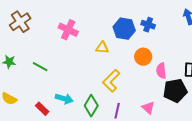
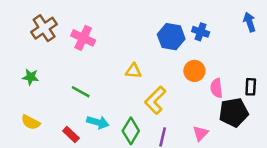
pink cross: (68, 30) -> (83, 38), moved
yellow triangle: (102, 48) -> (133, 71), moved
green line: (40, 67) -> (81, 92), moved
pink triangle: (148, 108) -> (201, 133), turned 32

